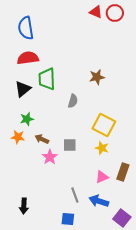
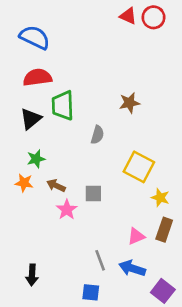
blue semicircle: (26, 28) -> (35, 37), turned 125
yellow star: (102, 148) -> (160, 198), moved

